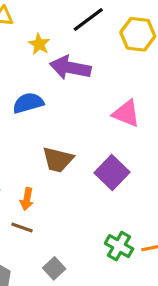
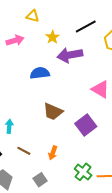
purple arrow: (70, 68) -> (70, 55), turned -30
orange arrow: (27, 199) -> (53, 153), moved

